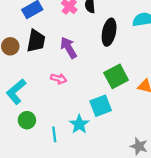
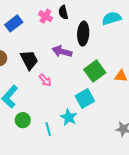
black trapezoid: (36, 41) -> (29, 60), moved, turned -30
purple arrow: (69, 48) -> (62, 51), moved, turned -36
pink arrow: (59, 79) -> (45, 80), turned 40

